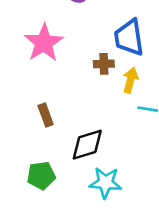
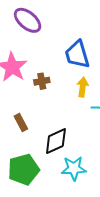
brown cross: (104, 64) -> (42, 81), moved
green pentagon: (41, 175) -> (24, 169), size x1.4

